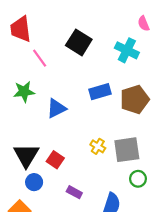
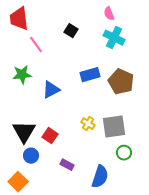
pink semicircle: (144, 23) -> (109, 14), moved
black square: (79, 42) -> (71, 31), size x0.6
brown pentagon: (135, 99) -> (121, 82), turned -30

